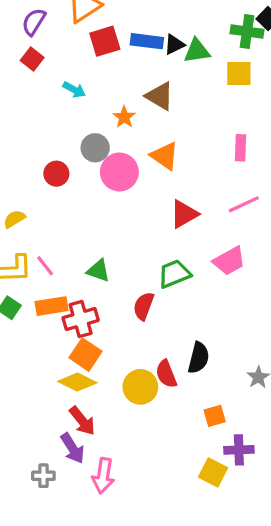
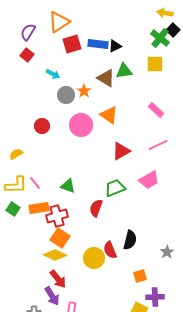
green cross: (247, 31) -> (160, 38), turned 30
green triangle: (197, 51) -> (124, 71), moved
gray circle: (95, 148) -> (66, 95), moved
pink rectangle: (241, 148) -> (156, 110), turned -49

